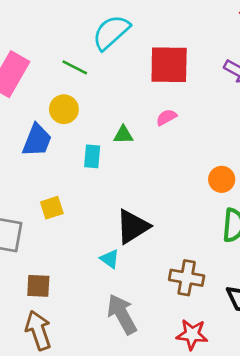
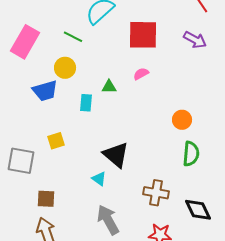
blue trapezoid: (37, 140) -> (45, 91), turned 52
black triangle: (133, 227) -> (116, 155), turned -48

